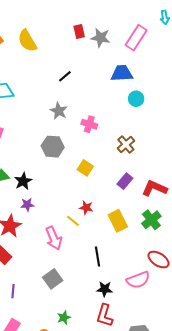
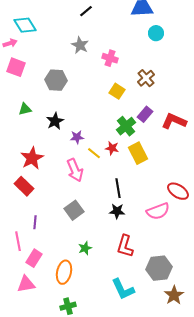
gray hexagon: (53, 147) -> (56, 80), moved
yellow square: (85, 168) -> (117, 91), moved
black star: (23, 181) -> (55, 121), moved
purple star: (27, 205) -> (77, 137), moved
red star: (86, 208) -> (112, 148), moved
green cross: (151, 220) -> (126, 126), moved
black star: (105, 289) -> (117, 211), moved

